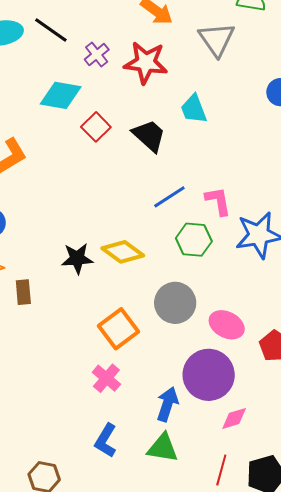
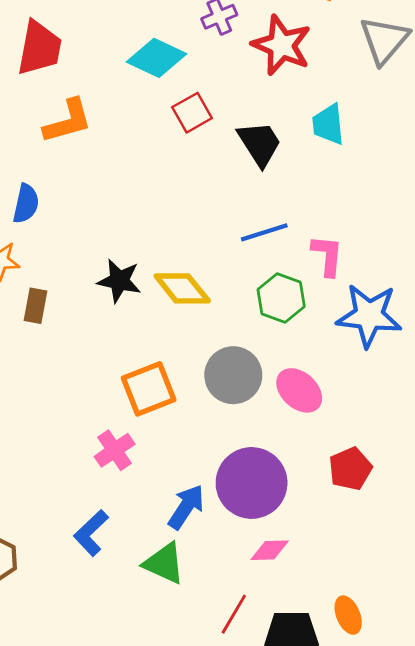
pink ellipse: (227, 325) -> (299, 390), moved

